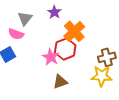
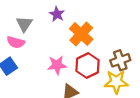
red hexagon: (65, 49) -> (88, 66), moved
pink star: (51, 57) -> (57, 65), turned -30

